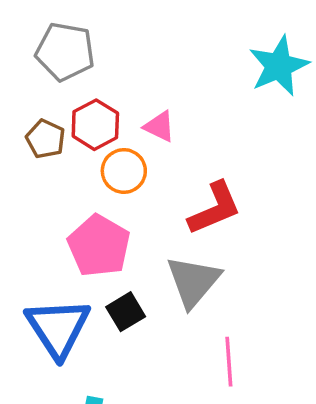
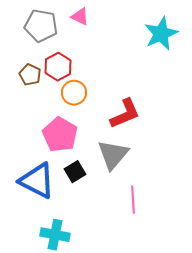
pink triangle: (159, 126) -> (80, 17), moved
blue triangle: (58, 328) -> (37, 181), turned -30

